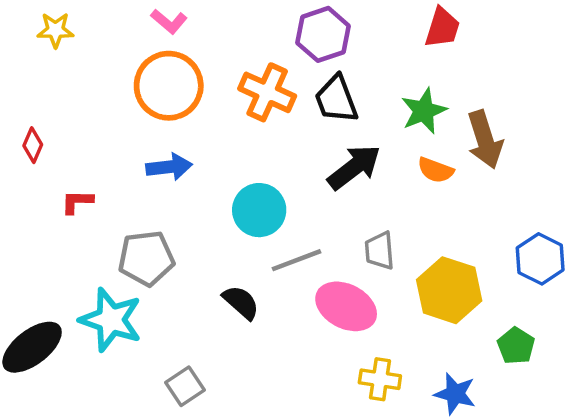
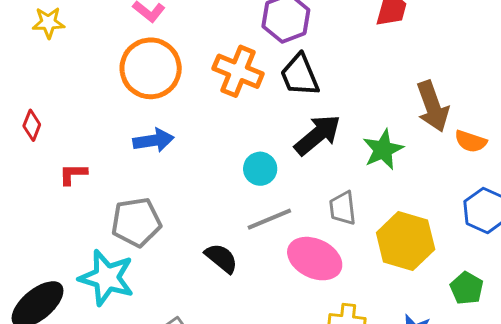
green star: (424, 111) -> (383, 150), moved
orange semicircle: (436, 170) -> (471, 141), moved
cyan circle: (259, 210) -> (260, 169), moved, size x0.7

